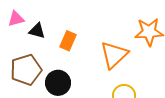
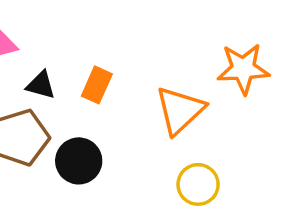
black triangle: (37, 31) -> (41, 85), moved

